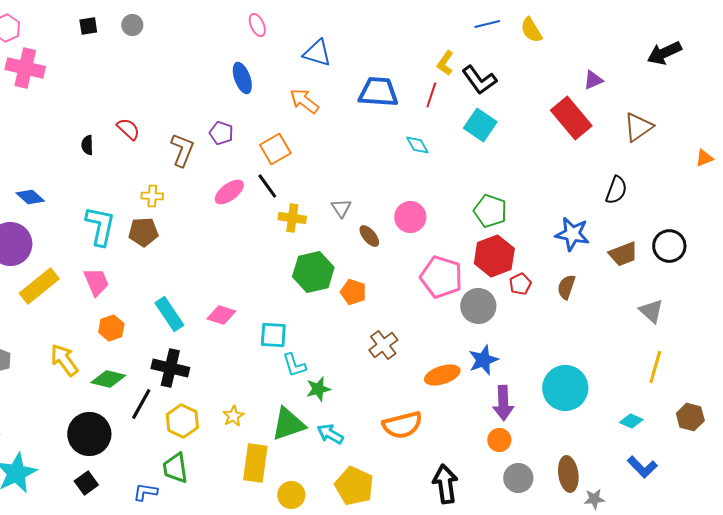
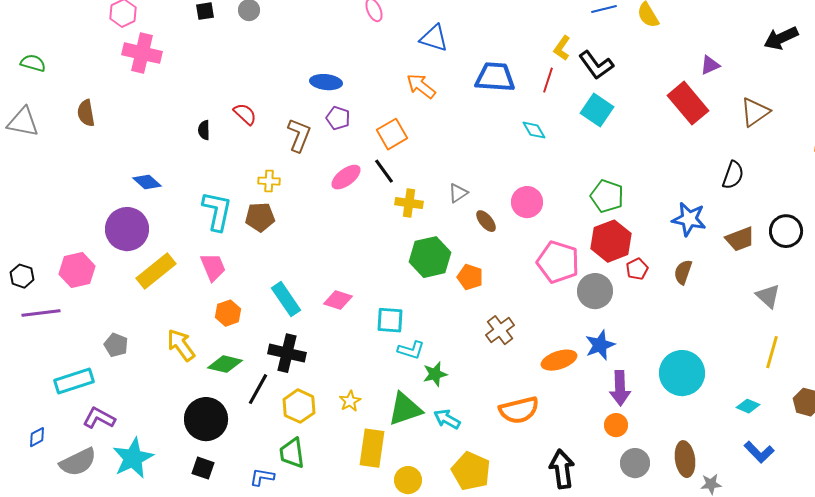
blue ellipse: (242, 78) -> (326, 82), moved, turned -64
gray triangle: (341, 208) -> (458, 193), turned 30
cyan L-shape: (294, 365) -> (411, 350), turned -56
black square: (86, 483) -> (203, 468), turned -35

